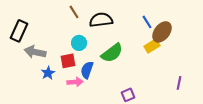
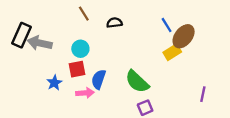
black semicircle: (101, 20) -> (114, 23), size x0.6
cyan circle: (79, 43) -> (80, 49), moved
gray arrow: (35, 52) -> (40, 43), moved
green semicircle: (112, 53) -> (137, 82), moved, turned 80

